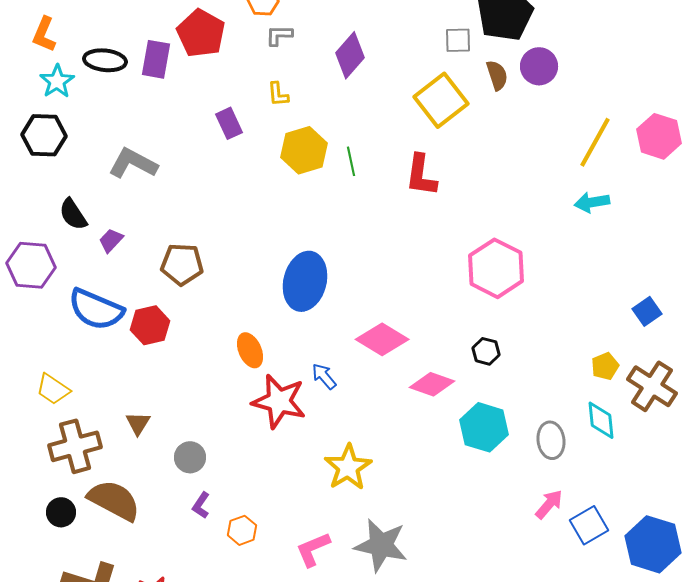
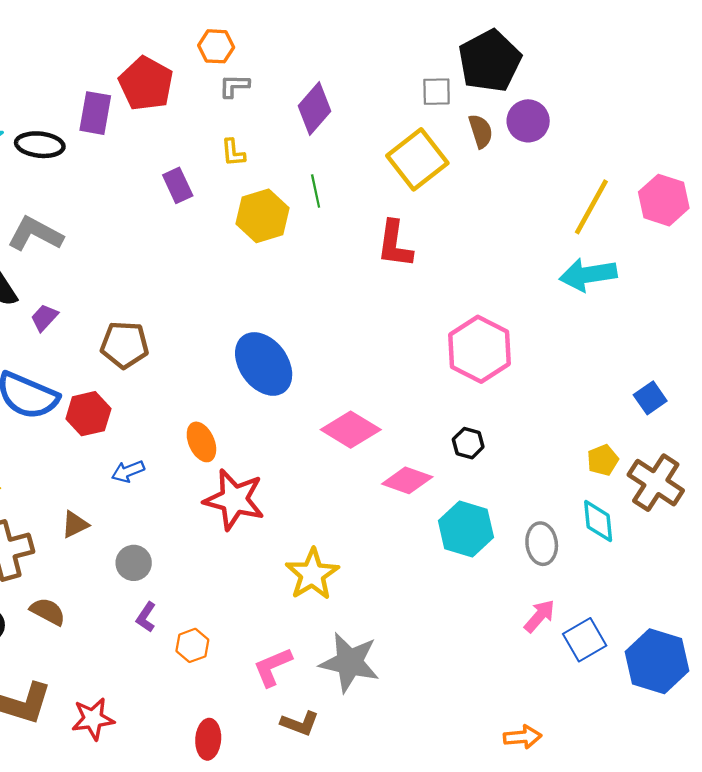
black ellipse: (105, 60) -> (40, 145), moved
green line: (351, 161) -> (316, 191), moved
gray L-shape: (133, 163) -> (35, 234), moved
cyan arrow: (592, 202) -> (588, 275), size x1.4
blue ellipse: (305, 281) -> (264, 364), turned -50
blue arrow: (324, 376) -> (128, 471), moved, turned -72
brown triangle: (138, 423) -> (75, 524), turned 32
brown semicircle: (114, 500) -> (48, 611), size x0.6

